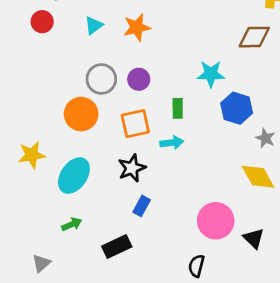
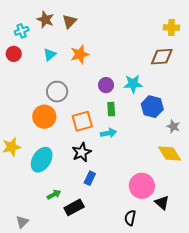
purple circle: (139, 79) -> (106, 85), moved
green arrow: (72, 224) -> (54, 195), moved
black triangle: (254, 238) -> (162, 203), moved

